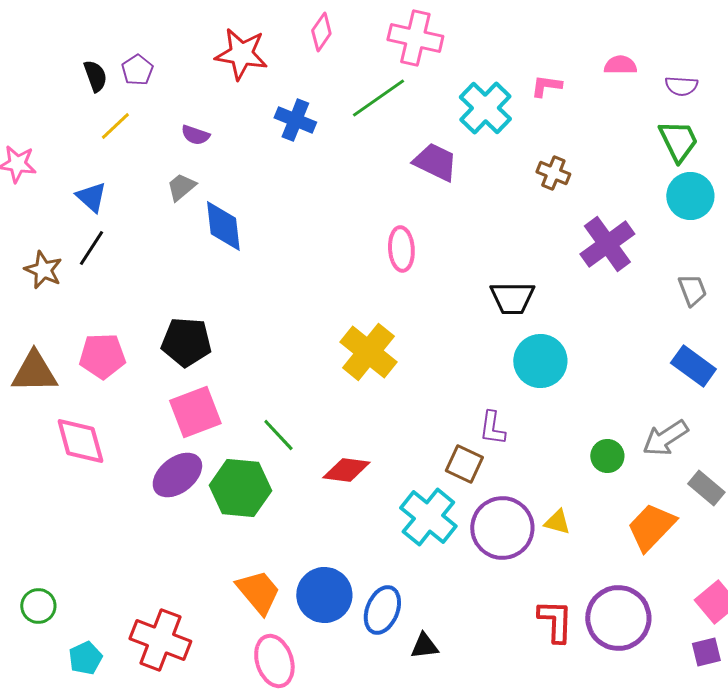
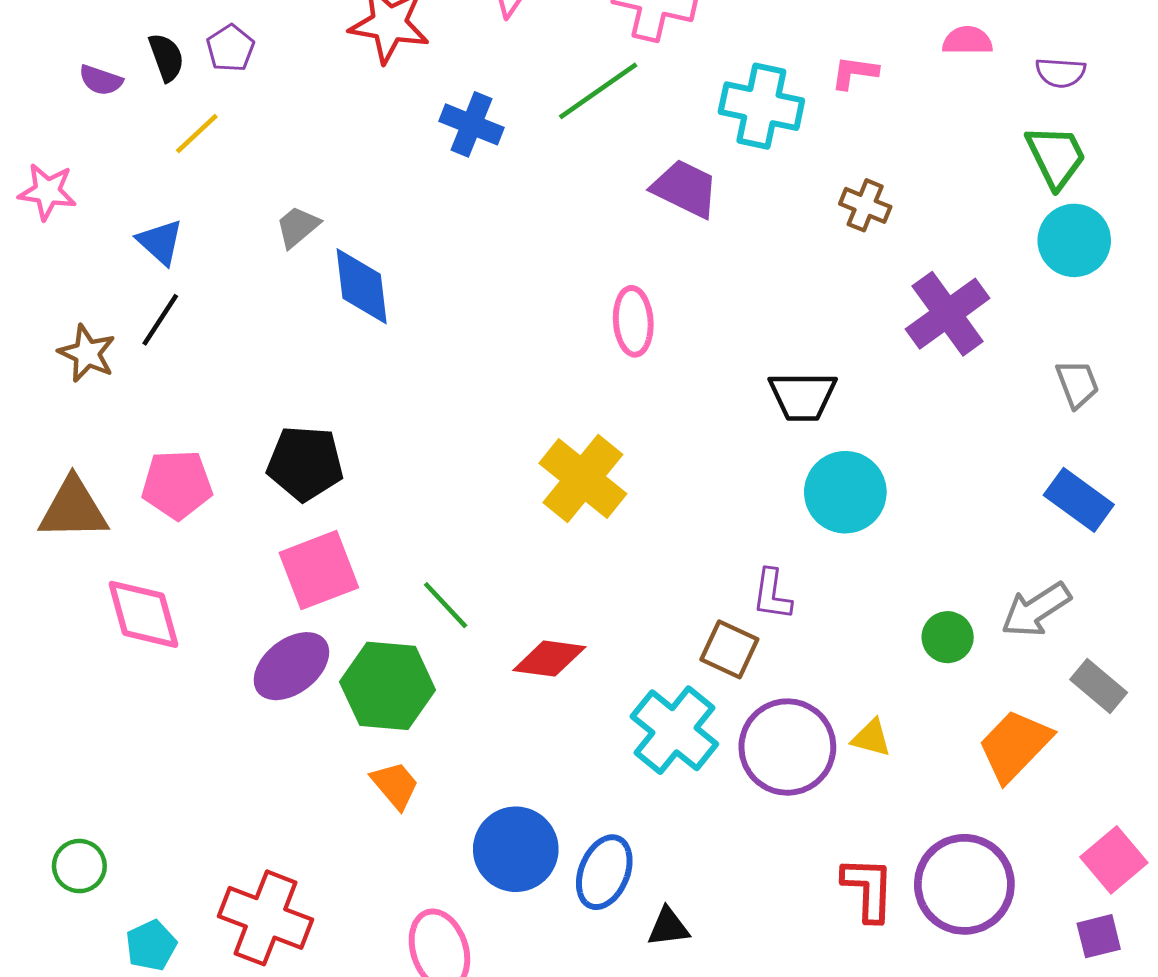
cyan cross: (485, 108) -> (761, 106), turned -32
purple semicircle: (195, 135) -> (101, 80), moved
orange trapezoid: (258, 592) -> (395, 785), moved, size x0.7

